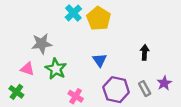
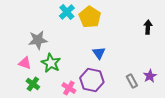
black arrow: (145, 52) -> (148, 27), moved
blue triangle: (100, 60) -> (99, 53), moved
purple hexagon: (116, 90) -> (92, 80), moved
green cross: (16, 92) -> (33, 84), moved

